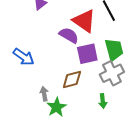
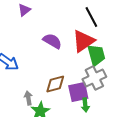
red triangle: (84, 21) -> (83, 41), moved, turned 50
purple square: (87, 54) -> (78, 92), moved

